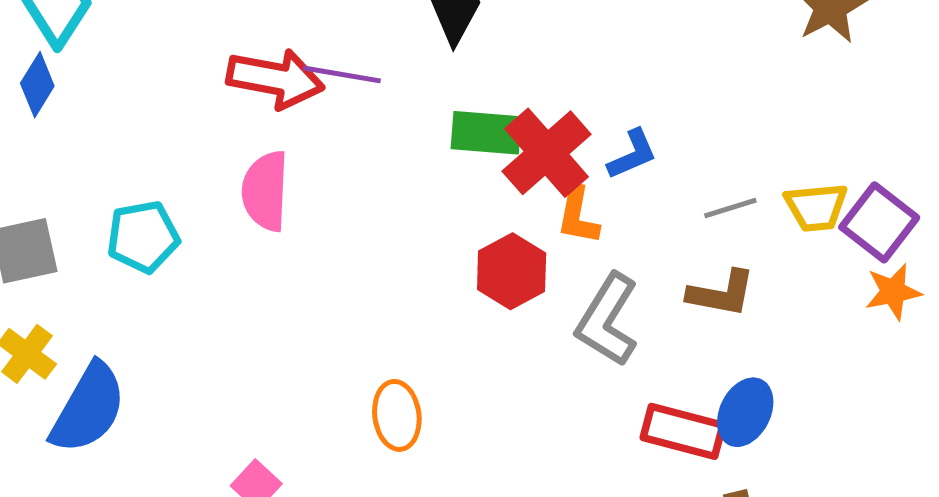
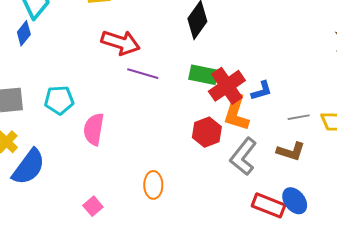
purple line: (342, 74) -> (143, 74), moved
pink semicircle: (265, 191) -> (94, 129), moved
orange L-shape: (578, 216) -> (236, 113), size x1.5
blue ellipse: (745, 412) -> (295, 201), turned -72

